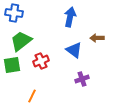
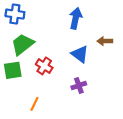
red cross: (41, 61) -> (44, 66), turned -35
purple cross: (82, 79) -> (79, 85), moved

